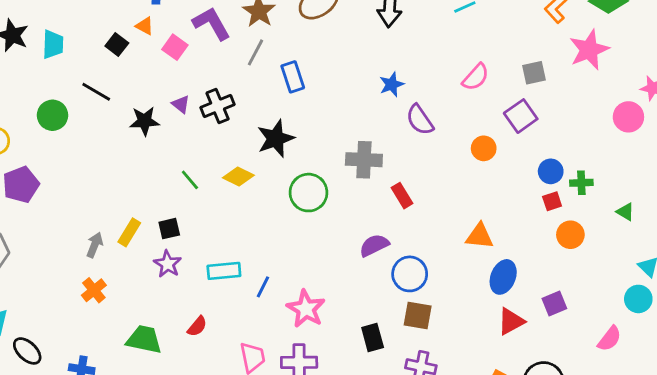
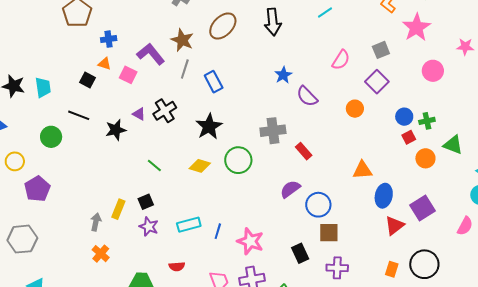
pink circle: (628, 117) -> (433, 71), moved
yellow diamond: (238, 176) -> (200, 166), moved
green triangle: (625, 212) -> (453, 145), moved, size x1.5
purple square: (554, 303) -> (423, 208), size x1.4
red semicircle: (197, 326) -> (177, 266), turned 56

